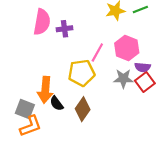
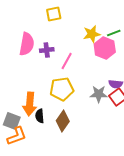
pink hexagon: (127, 48) -> (105, 48), moved
pink line: (97, 53) -> (67, 61), moved
black semicircle: (57, 103) -> (40, 116), turned 32

